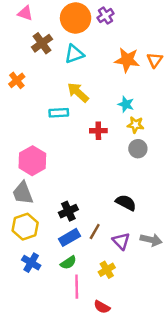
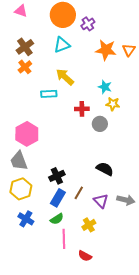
purple cross: (106, 16) -> (88, 24), moved
brown cross: (42, 43) -> (25, 47), moved
orange cross: (17, 80) -> (25, 67), moved
gray circle: (138, 149) -> (100, 124), moved
blue rectangle: (70, 237) -> (58, 198), turned -30

